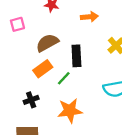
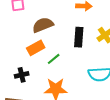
black rectangle: (76, 56) -> (79, 37), moved

